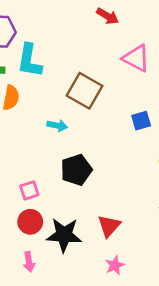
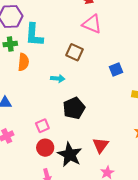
pink triangle: (136, 58) -> (92, 24), moved
brown square: (85, 91) -> (75, 52), size x0.7
black star: (64, 235) -> (70, 155), turned 30

